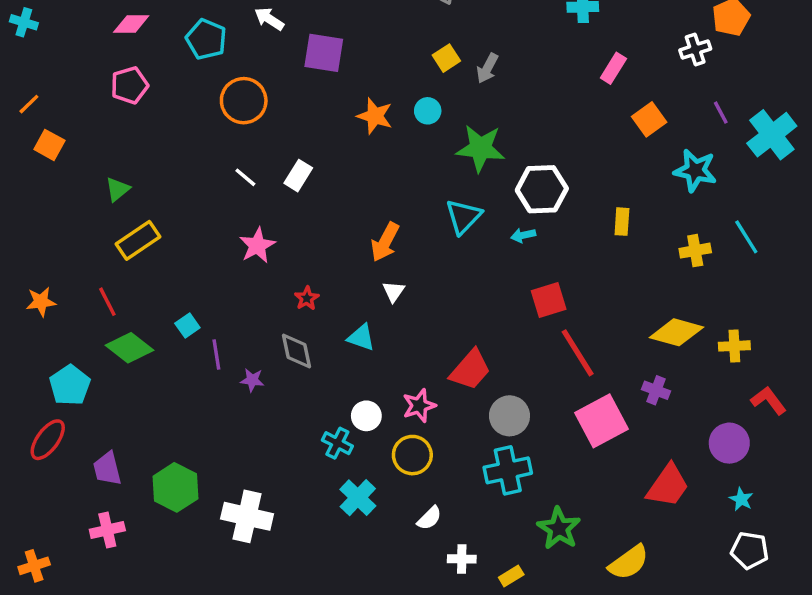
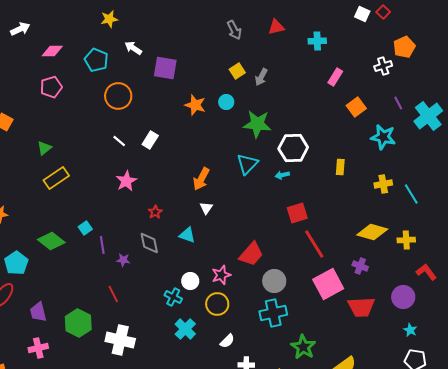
cyan line: (746, 237) -> (411, 194), moved
red line: (107, 302) -> (113, 294), moved
red trapezoid: (668, 486) -> (361, 307), moved, turned 52

